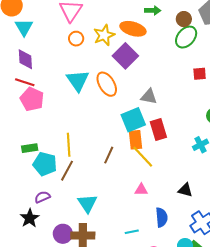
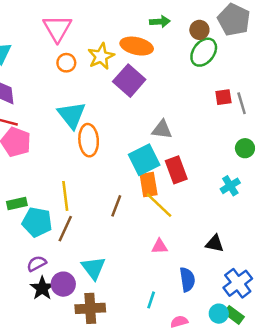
orange ellipse: (107, 84) -> (89, 140), moved, turned 30
black star: (30, 218) -> (42, 288), moved
cyan line: (132, 232) -> (151, 300), turned -56
purple circle: (63, 234) -> (63, 284), moved

